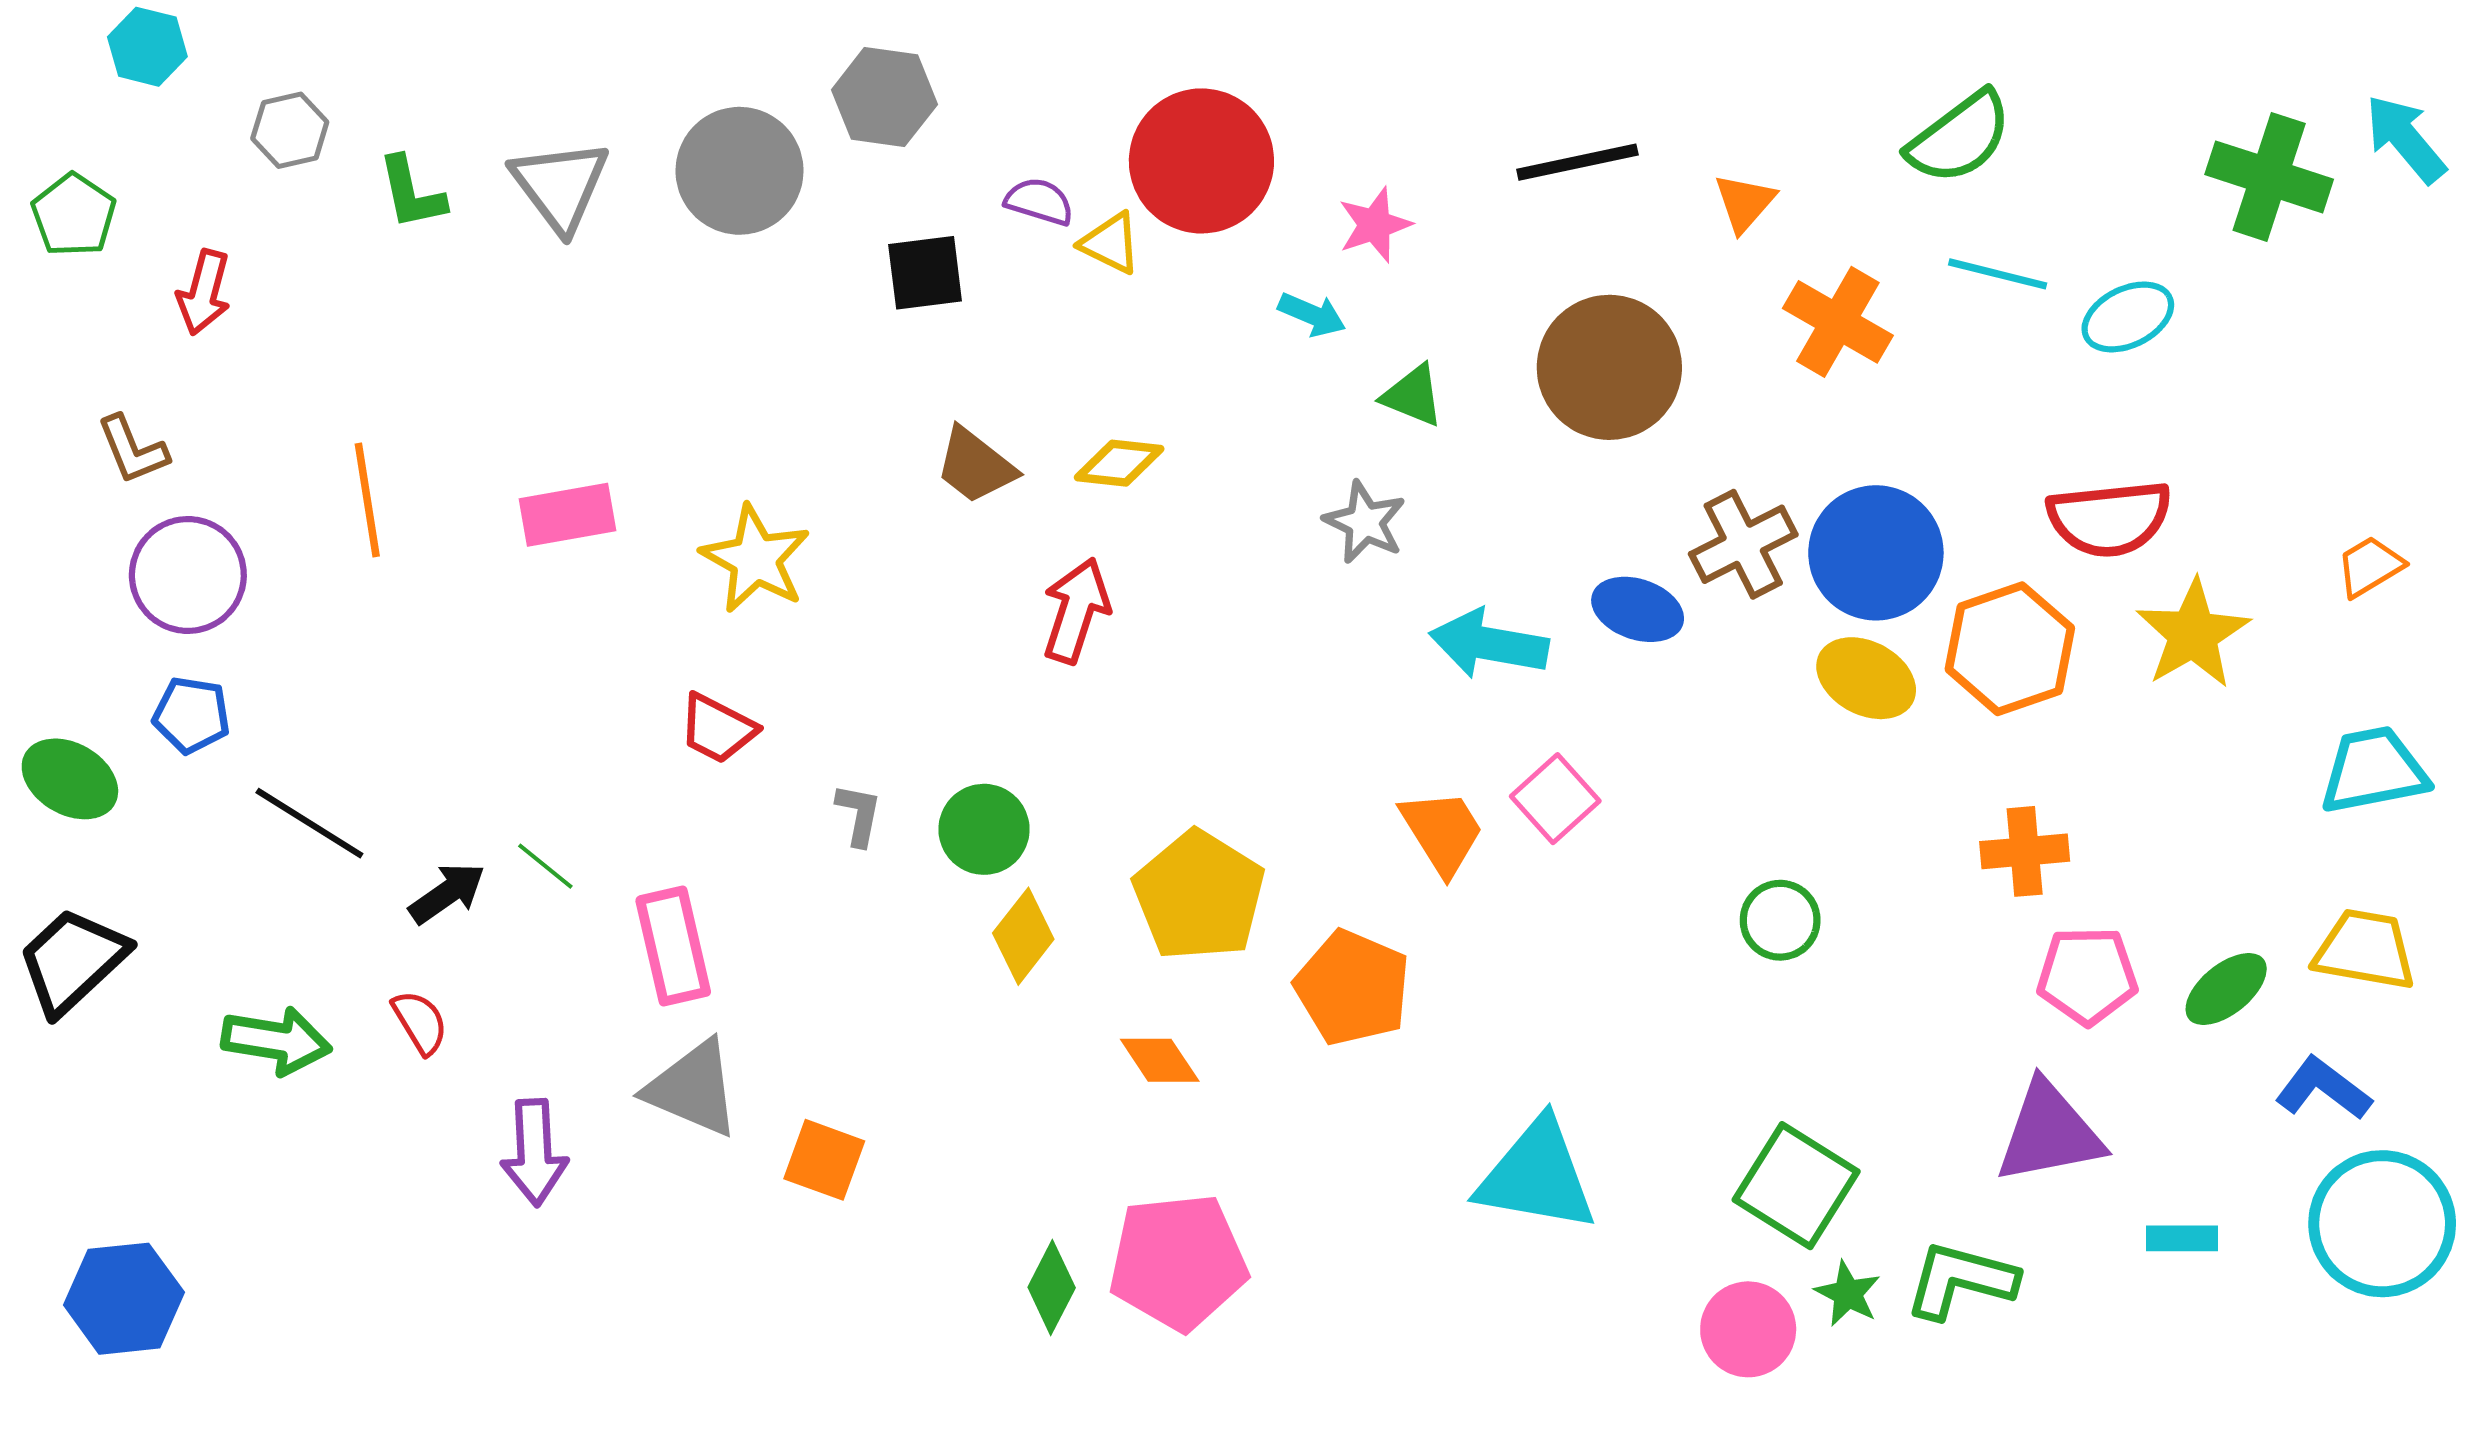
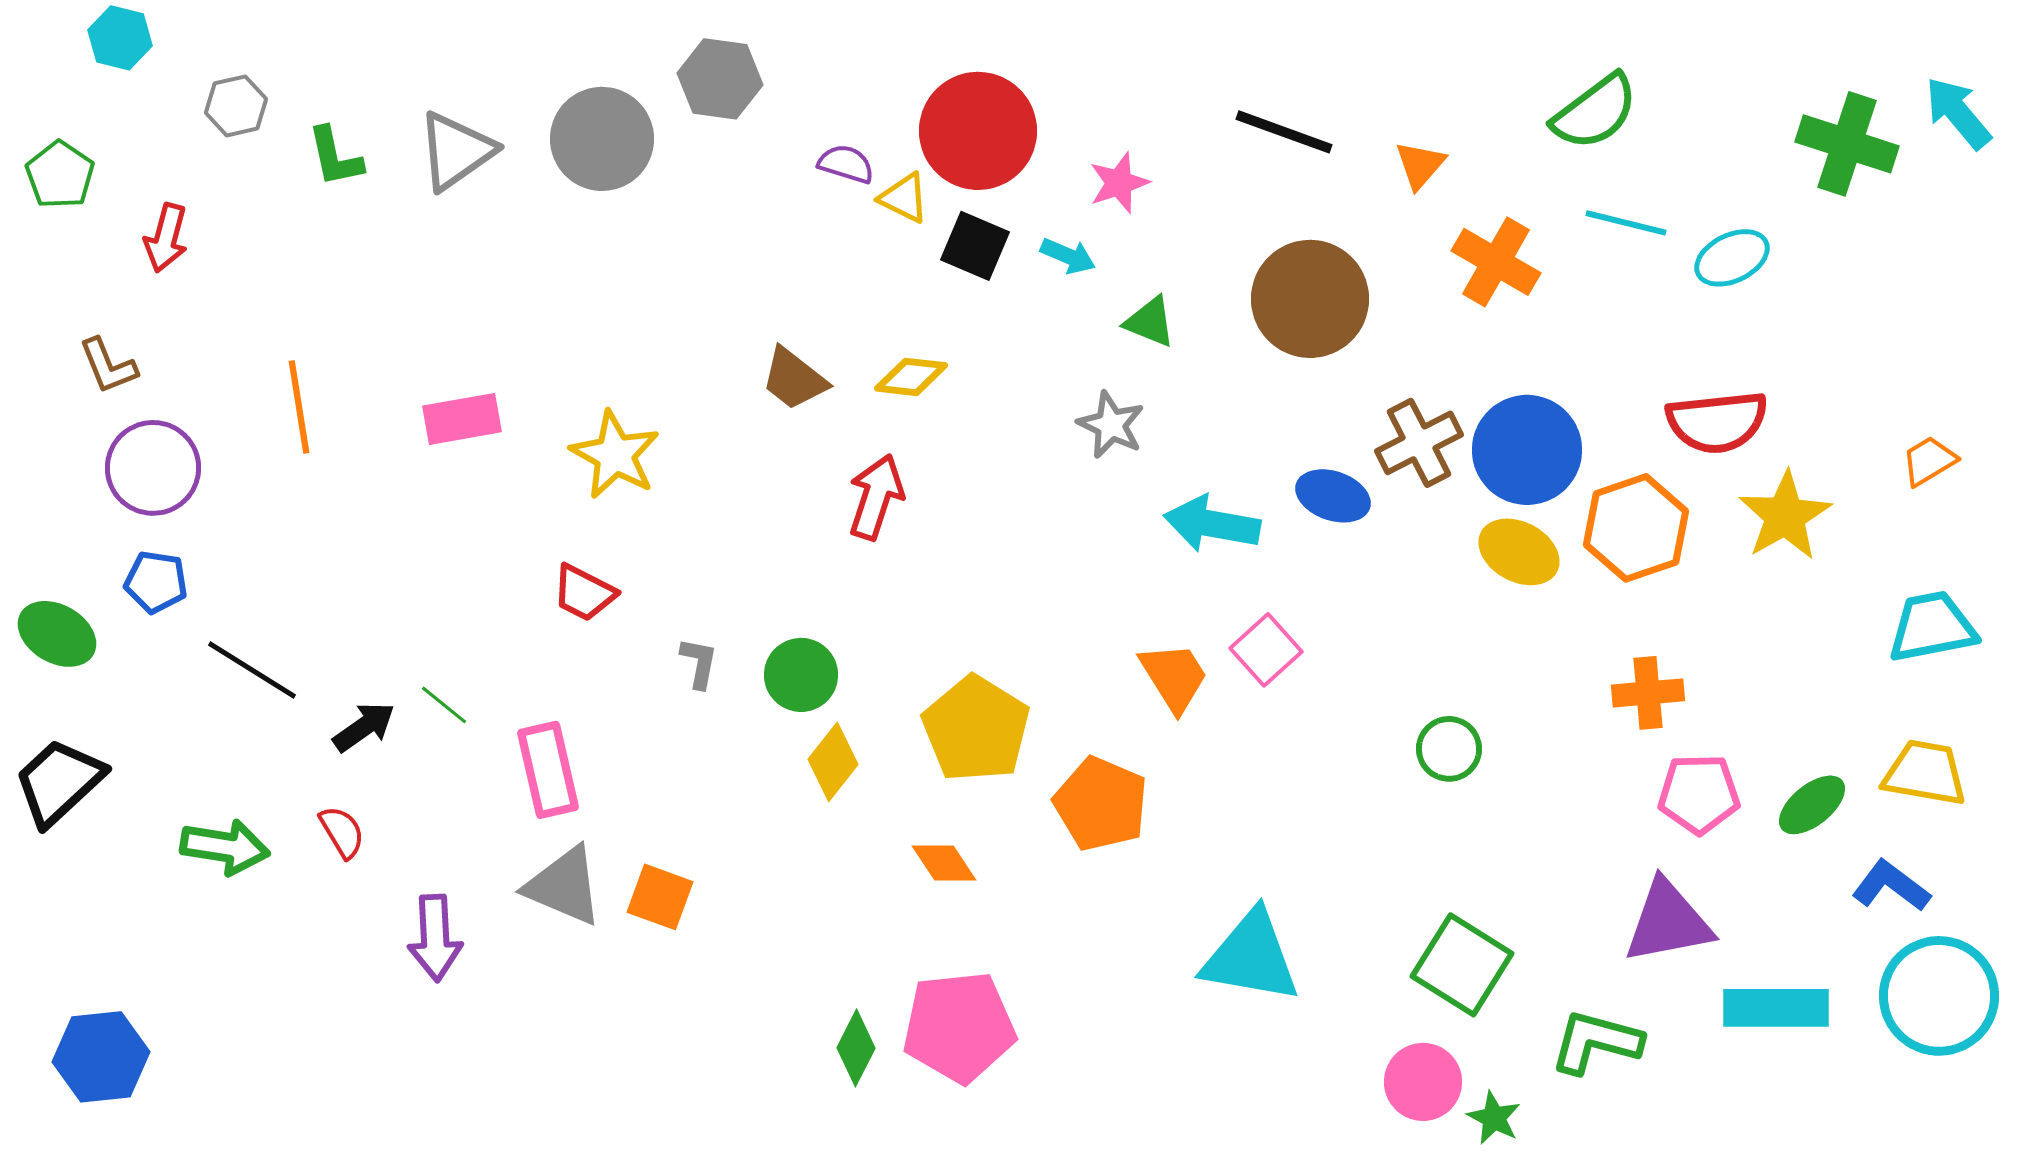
black line: (1577, 162) -> (1284, 132), turned 32
gray triangle: (560, 186) -> (456, 151), turned 32
black square: (925, 273) -> (975, 246), moved, turned 30
orange square: (824, 1160) -> (660, 897), moved
cyan rectangle: (2182, 1238) -> (1776, 1008), size x1.8
green star: (1848, 1294) -> (1494, 1118), moved

